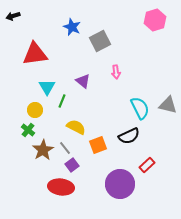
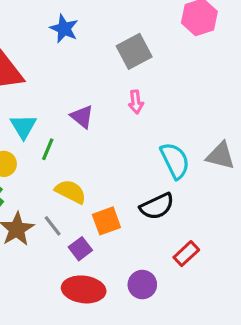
gray square: (100, 41) -> (134, 51), moved
purple square: (72, 165) -> (80, 249), moved
purple circle: (120, 184) -> (142, 285), size x0.6
red ellipse: (61, 187) -> (84, 289), moved

